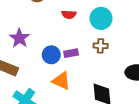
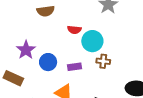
cyan circle: (101, 18) -> (92, 41), moved
blue circle: (51, 55) -> (48, 62), moved

